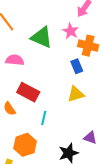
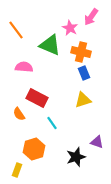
pink star: (71, 31) -> (70, 28), moved
orange cross: (88, 46) -> (81, 52), moved
cyan line: (44, 118) -> (52, 123), turned -48

